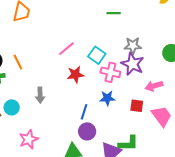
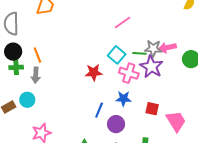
green line: (114, 13) -> (140, 53), moved
pink line: (66, 49) -> (122, 22), moved
pink arrow: (154, 86) -> (167, 48), moved
gray arrow: (40, 95) -> (36, 75), moved
purple circle: (87, 131) -> (116, 124), moved

